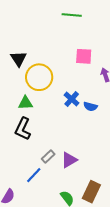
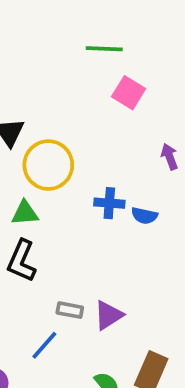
pink square: (84, 56) -> (129, 93), moved, turned 30
blue cross: (72, 99) -> (109, 203), turned -35
gray rectangle: (48, 156) -> (70, 310), turned 56

